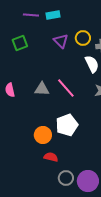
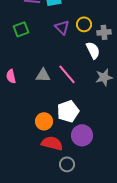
red semicircle: (51, 157) -> (52, 143), size x1.5
purple circle: (88, 181) -> (82, 135), moved

